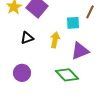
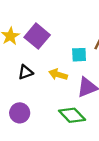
yellow arrow: (55, 40) -> (58, 74), turned -84

